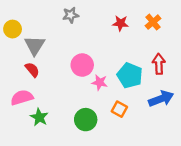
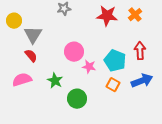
red star: (121, 23) -> (107, 16), size x1.5
orange square: (119, 109) -> (113, 85), moved
green star: (39, 117) -> (55, 81), moved

